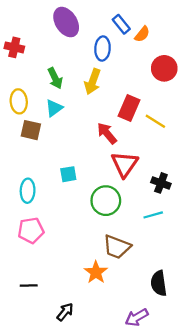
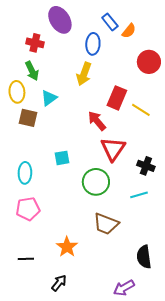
red cross: (14, 47) -> (35, 43), moved
green arrow: (55, 78) -> (32, 71), moved
orange star: (96, 272) -> (67, 247), moved

